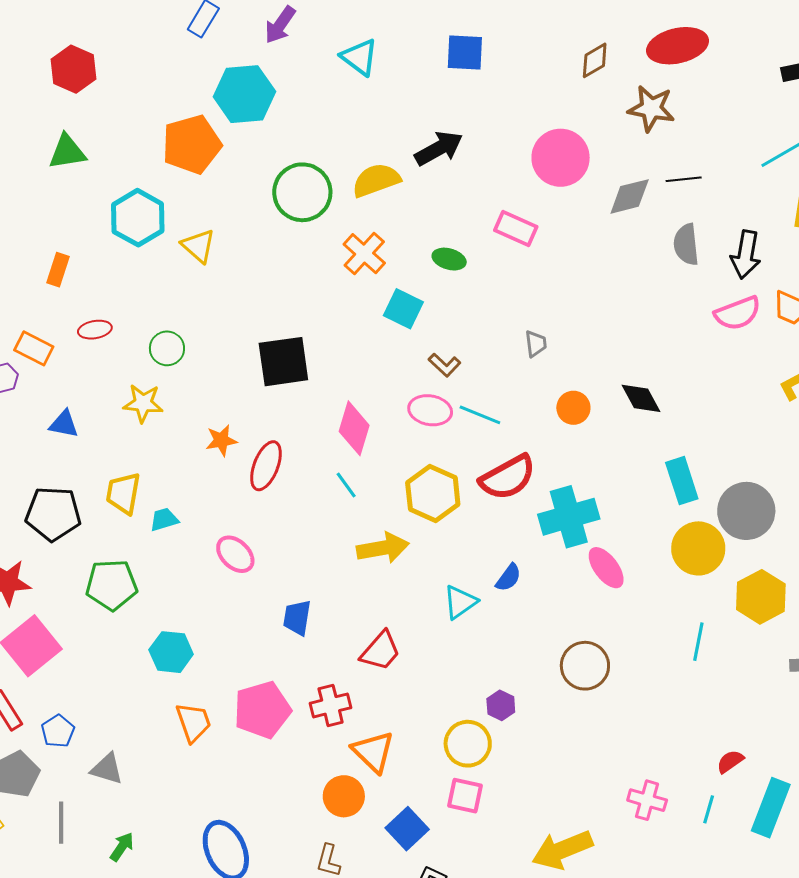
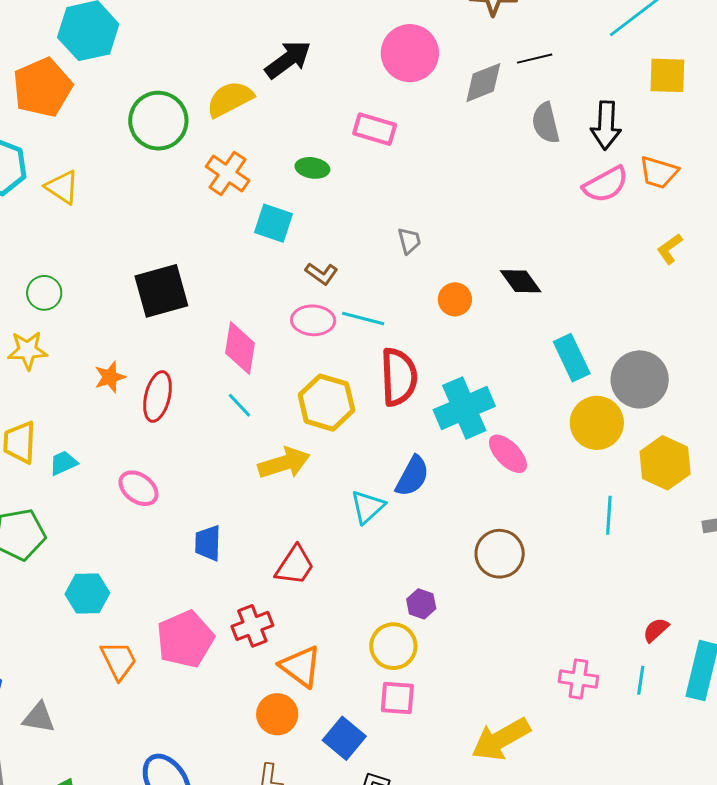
red semicircle: (508, 477) -> (399, 377), turned -56
blue semicircle: (508, 578) -> (412, 476), size x1.4

